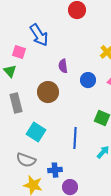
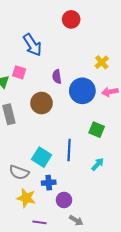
pink square: (19, 52) -> (19, 72), moved
blue circle: (88, 80) -> (82, 91), size x1.6
cyan square: (36, 132) -> (42, 157), moved

